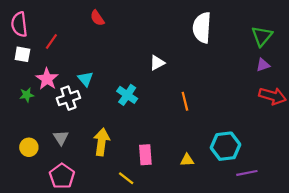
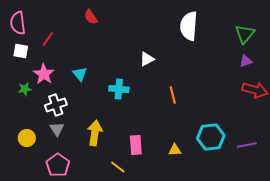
cyan cross: (127, 95) -> (119, 89), turned -30
white cross: (68, 98) -> (56, 105), moved
purple line: (247, 173) -> (247, 145), moved

